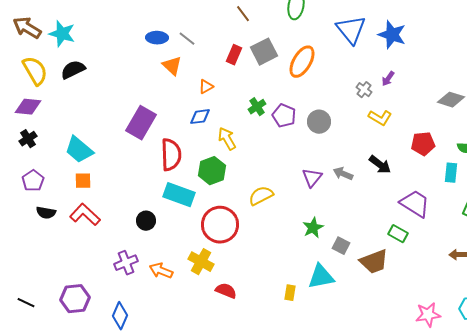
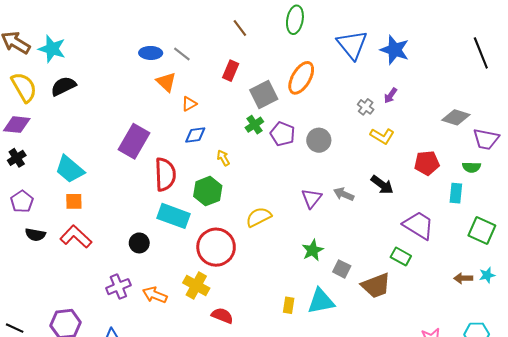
gray square: (264, 52) -> (264, 94), moved
orange triangle: (206, 87) -> (189, 104), moved
yellow arrow: (227, 139) -> (223, 158), size x0.7
yellow rectangle: (290, 293) -> (289, 305), moved

